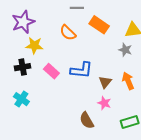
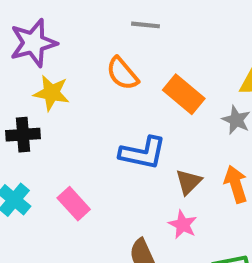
orange rectangle: (99, 25) -> (184, 94), moved
pink rectangle: (51, 71) -> (74, 204), moved

